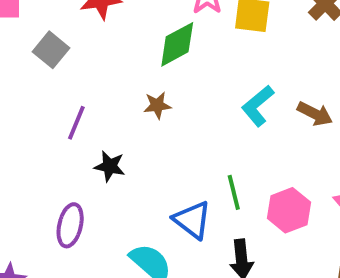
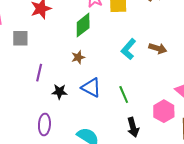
gray square: (51, 50) -> (20, 38), turned -30
pink hexagon: (289, 210) -> (164, 111), moved
blue triangle: (192, 220) -> (91, 88), moved

